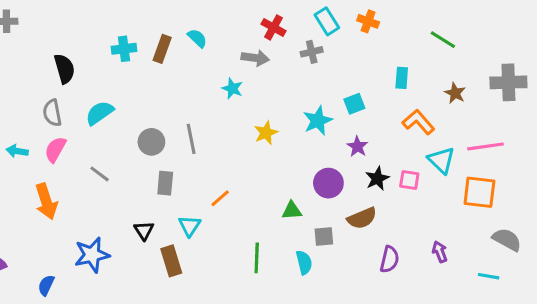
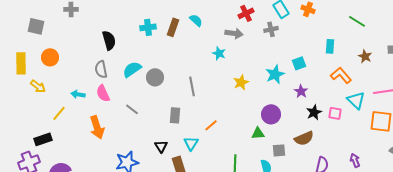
red cross: (274, 27) -> (246, 13), turned 35
gray circle: (151, 142) -> (155, 77), moved
pink semicircle: (55, 150) -> (103, 93), turned -54
purple circle: (328, 183) -> (271, 114), moved

